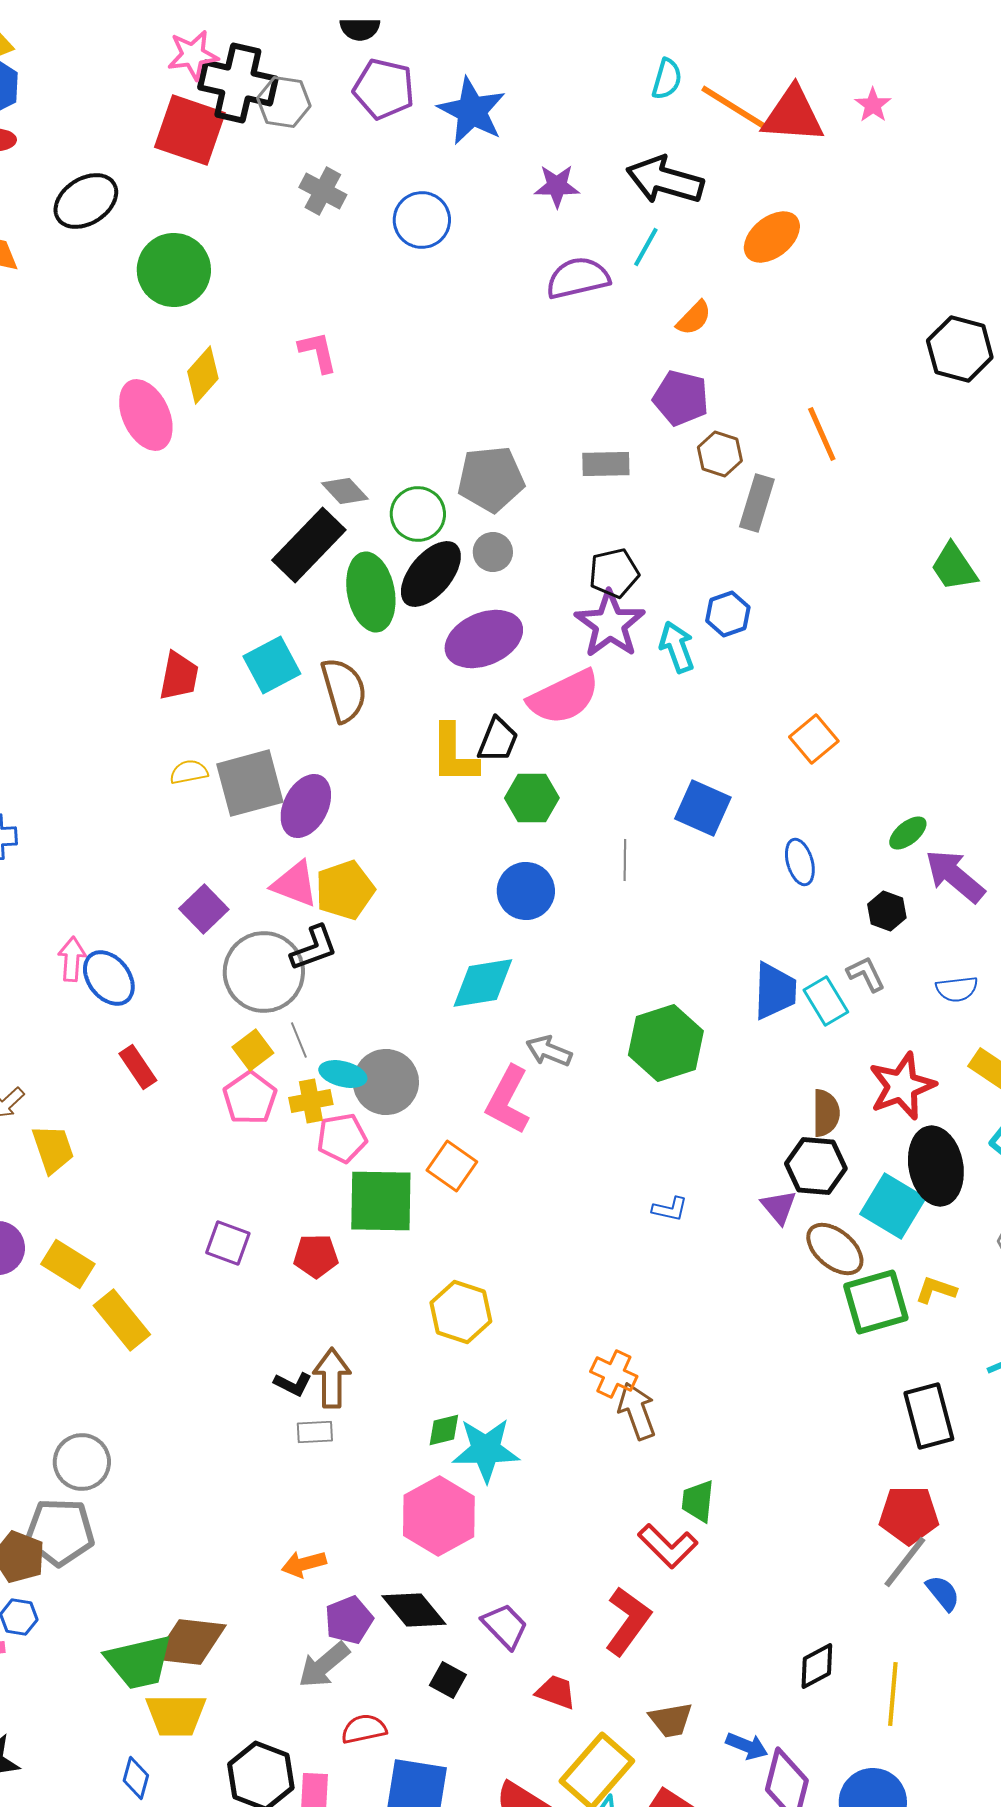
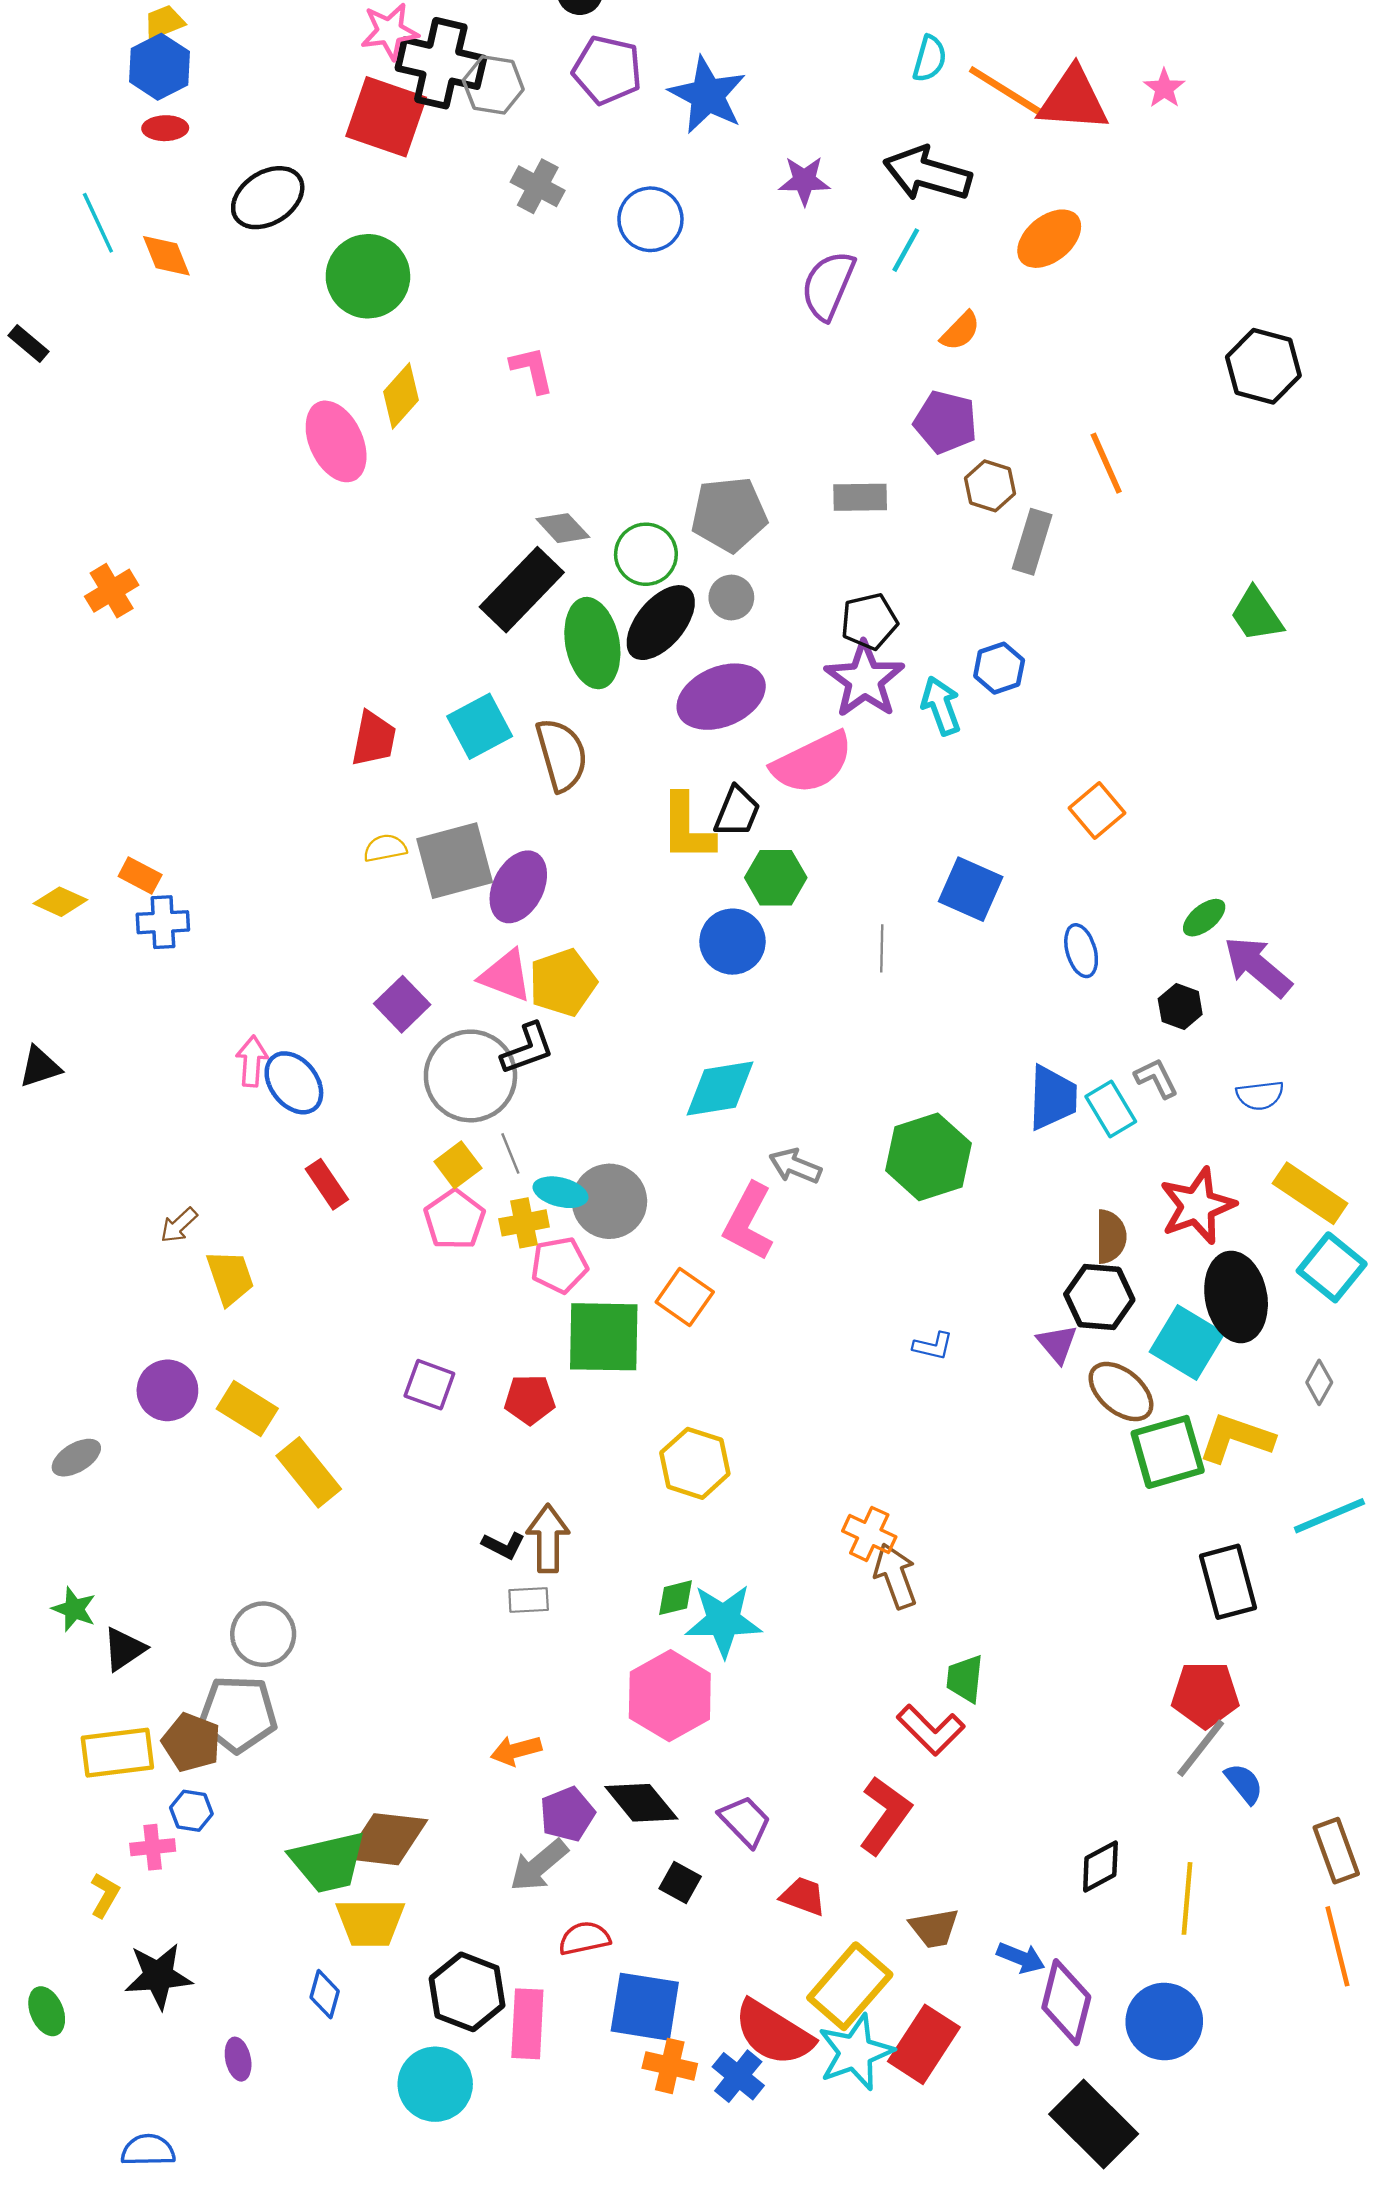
purple semicircle: (578, 278) -> (828, 285), turned -54
blue circle: (526, 891) -> (733, 942), moved
yellow L-shape: (936, 1290) -> (1236, 1438), size x1.6

